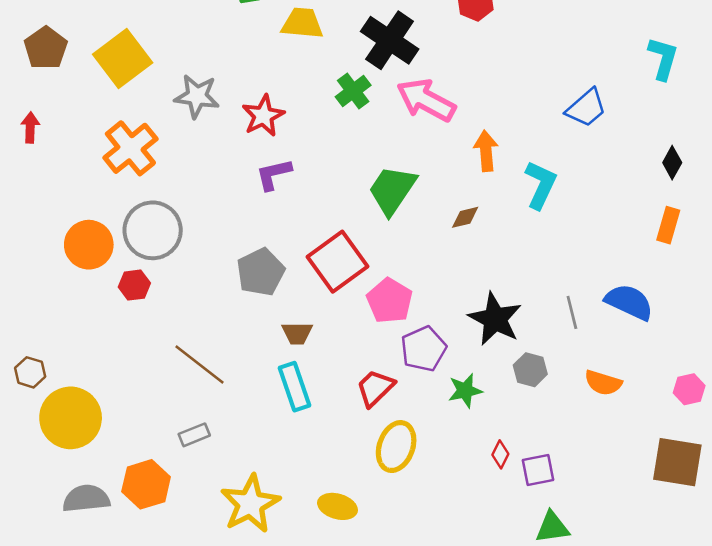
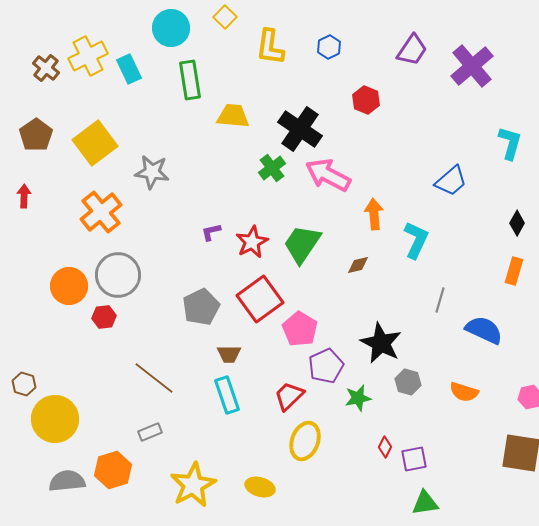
red star: (263, 116) -> (252, 242), moved
purple L-shape: (274, 174) -> (211, 232), size x0.7
gray line: (572, 312) -> (440, 300), moved, turned 30

